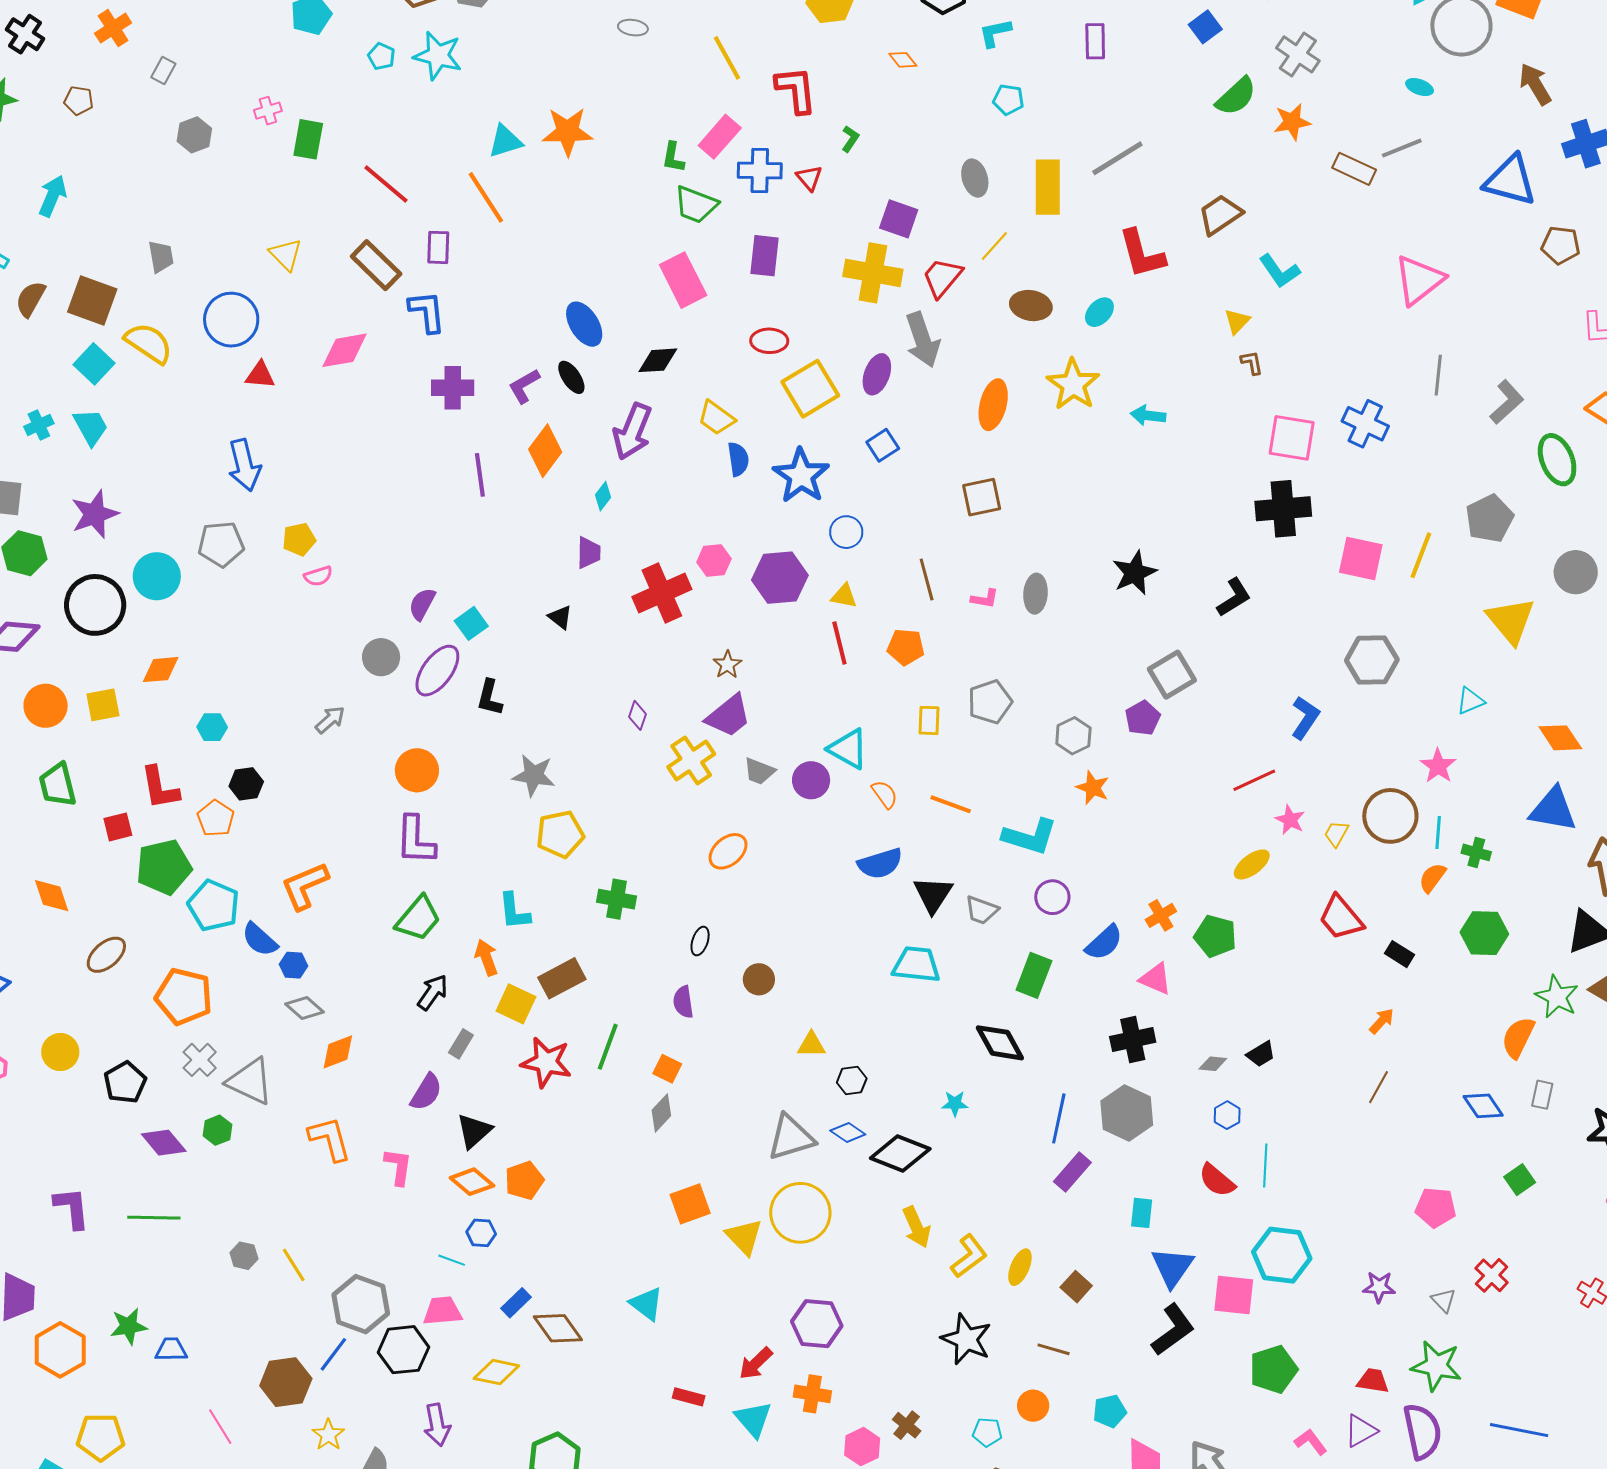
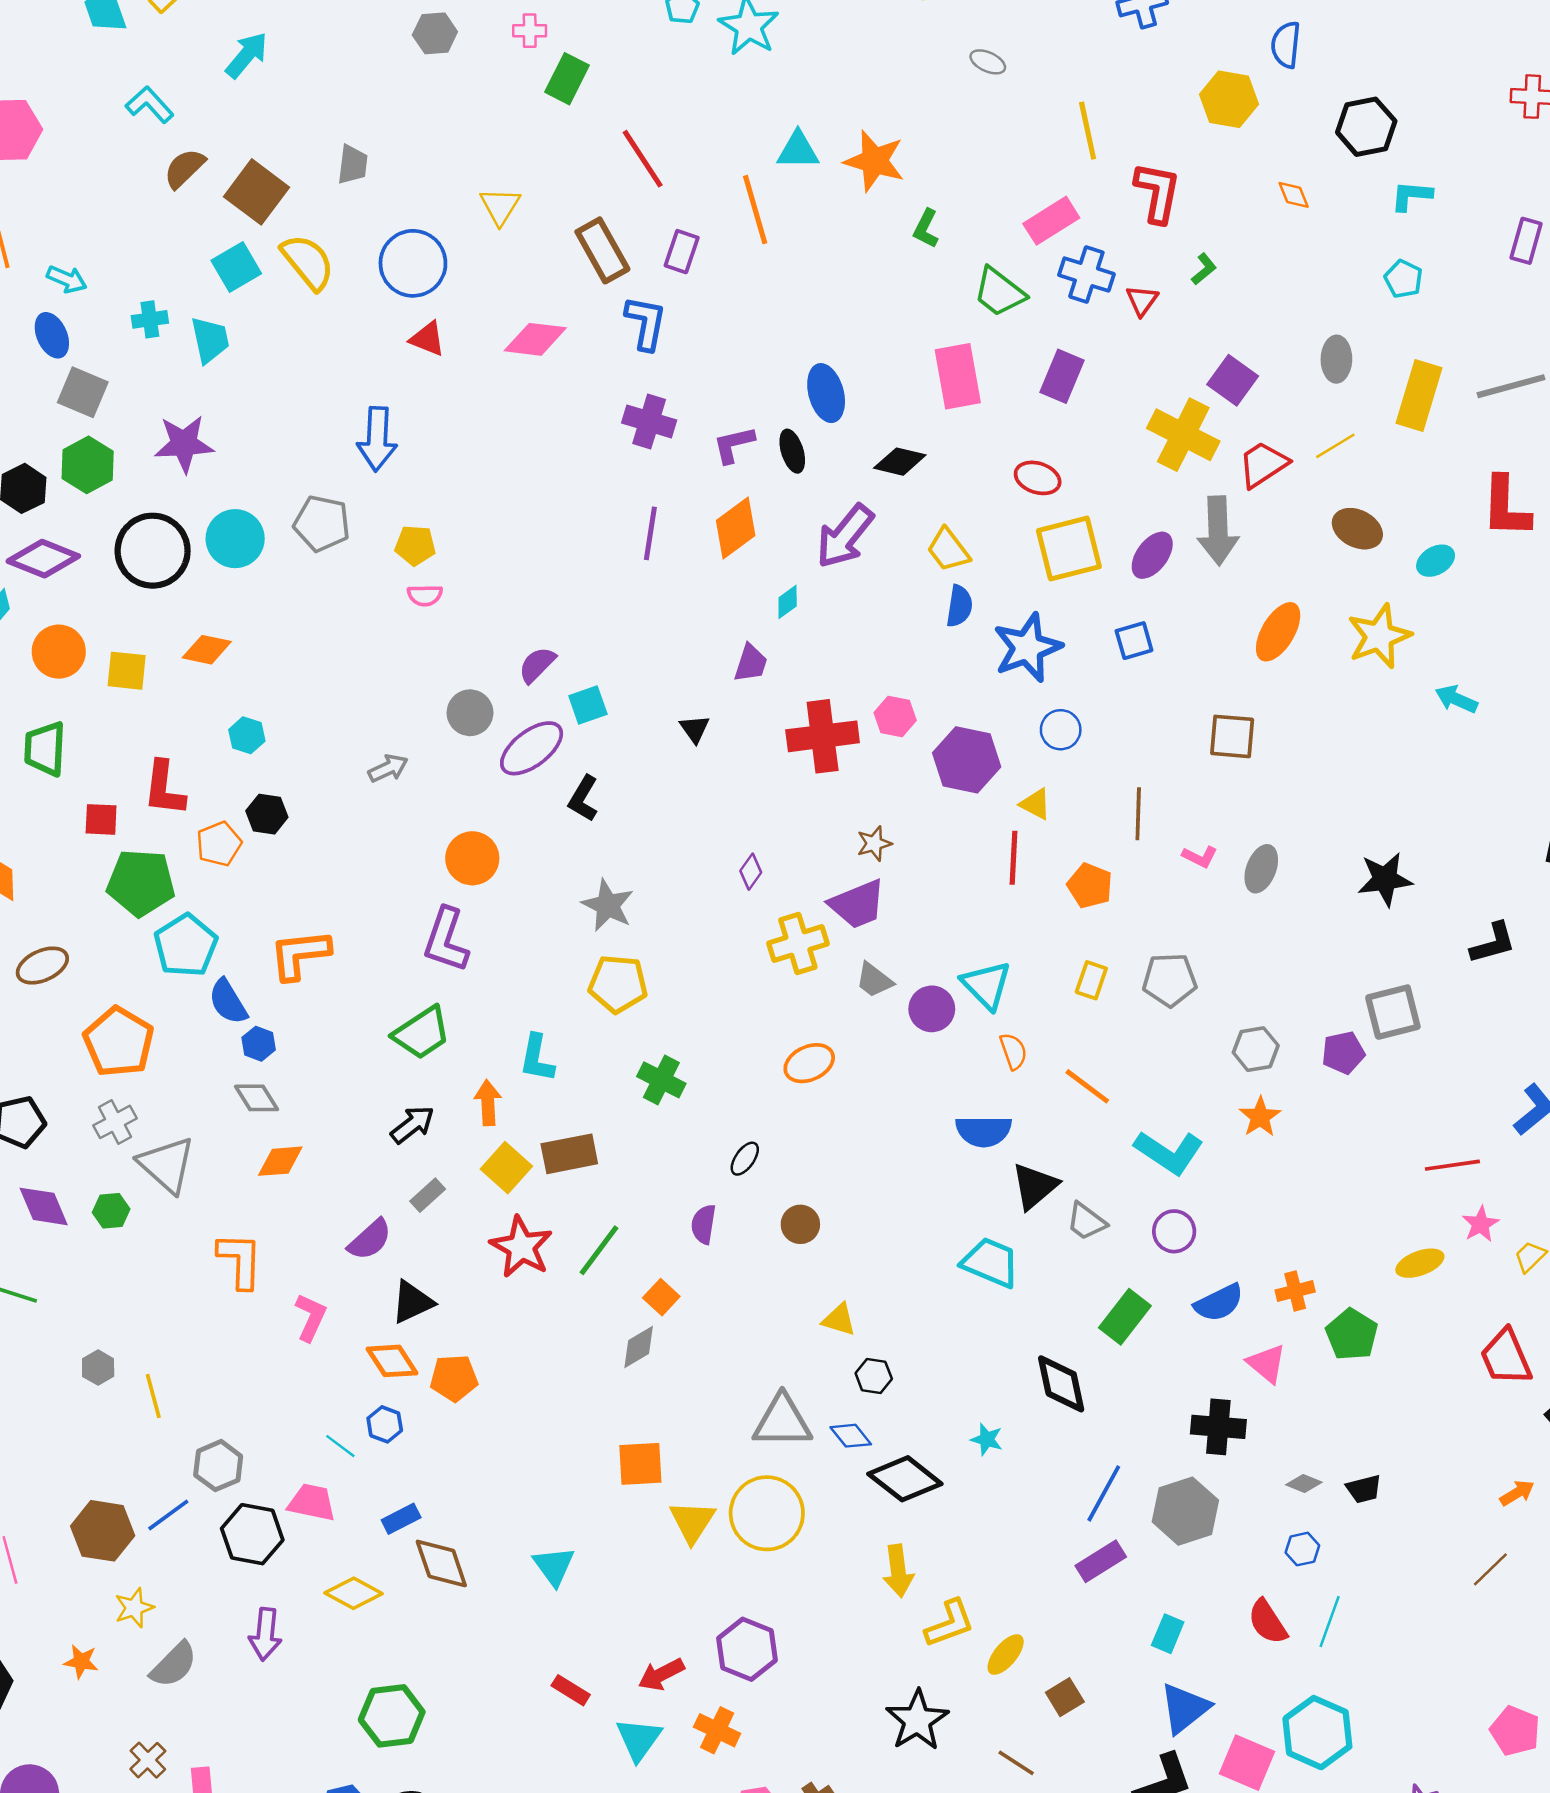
green L-shape: (673, 157) -> (926, 229), moved
gray hexagon: (361, 1304) -> (218, 1466), size x0.7

